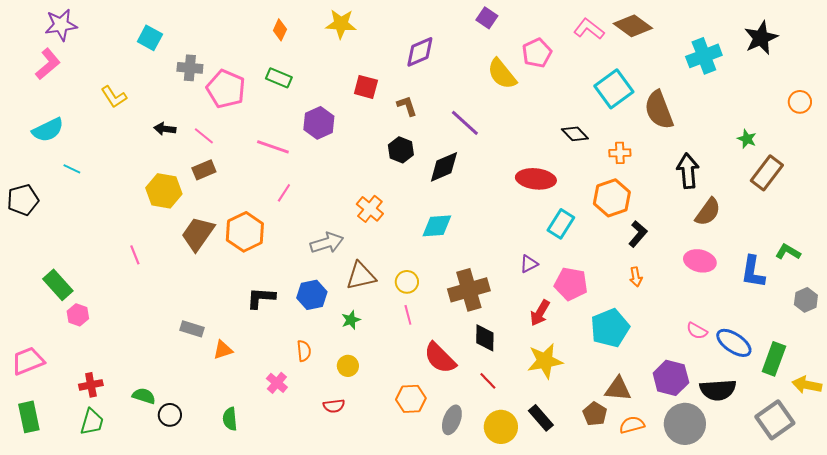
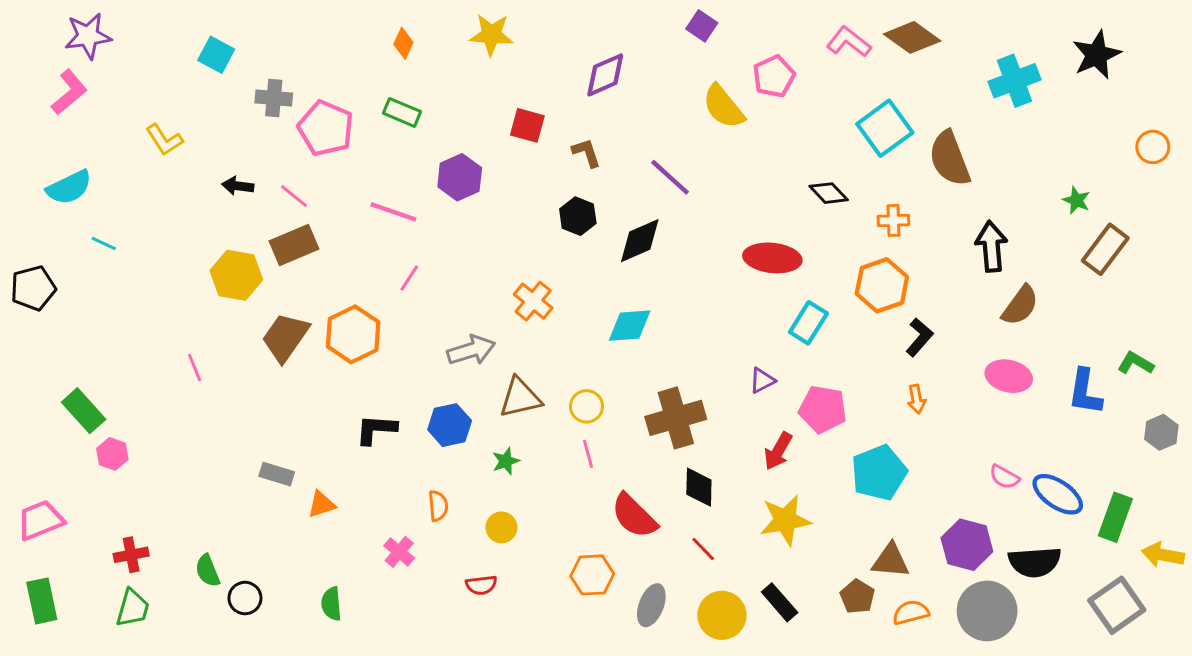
brown rectangle: (204, 170) -> (294, 245), size x1.4
green semicircle: (144, 396) -> (208, 571), turned -130

